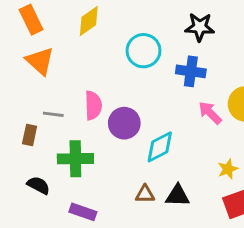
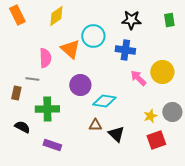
orange triangle: (40, 61) -> (70, 49), moved
pink semicircle: (93, 105) -> (45, 58), moved
cyan diamond: (160, 147) -> (104, 101), turned 35
brown triangle: (145, 194) -> (95, 125), moved
black triangle: (178, 196) -> (116, 134), turned 42

